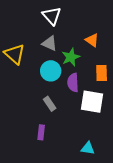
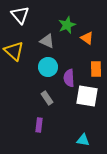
white triangle: (52, 16) -> (20, 15), moved
green star: (71, 57) -> (67, 25), moved

